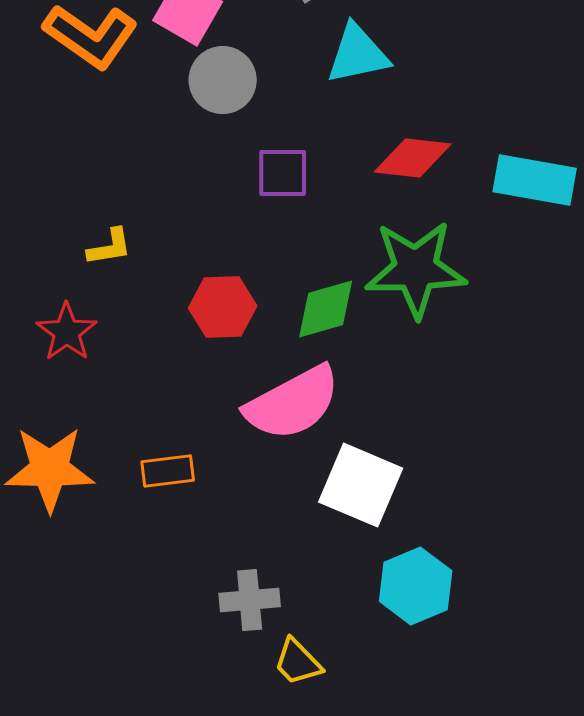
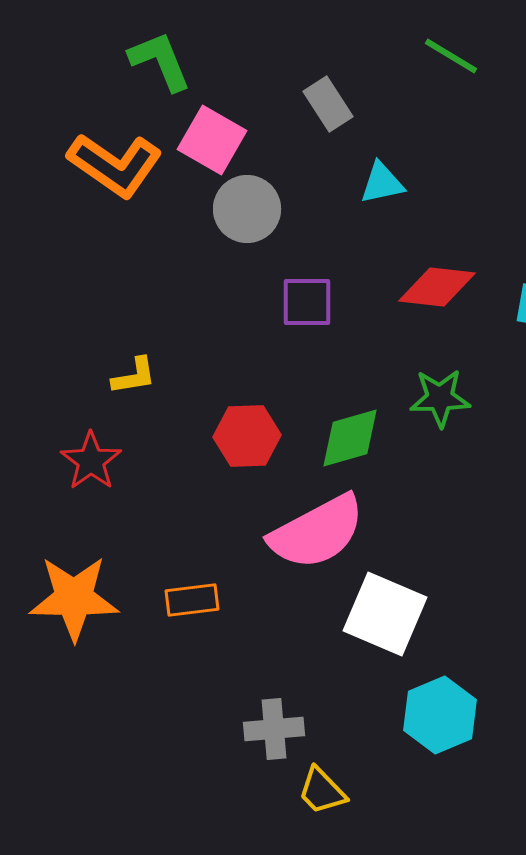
cyan triangle: (358, 54) -> (382, 183), size x0.7
green star: (416, 269) -> (440, 398), size x0.6

